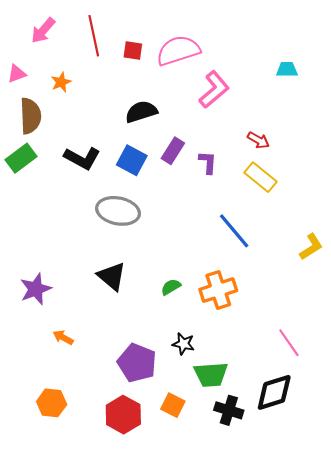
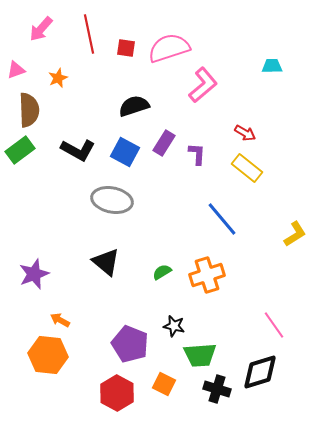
orange hexagon: (52, 403) -> (48, 355), moved, size x1.4

